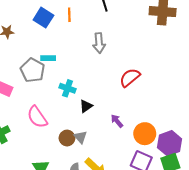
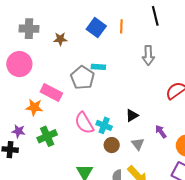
cyan cross: (68, 88) -> (104, 125), moved
gray triangle: (80, 137) -> (138, 144), moved

